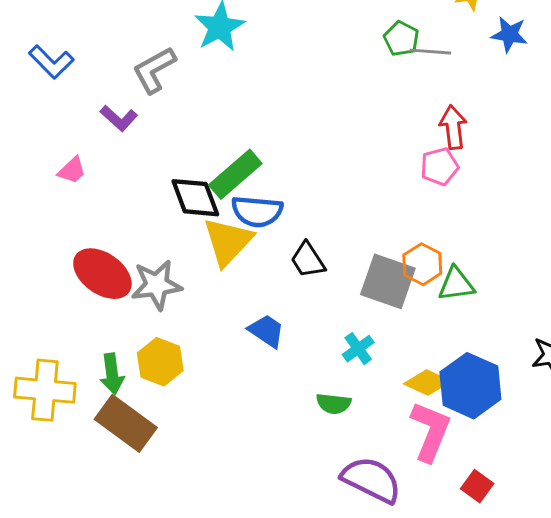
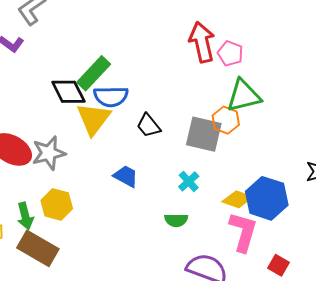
red arrow: (453, 127) -> (202, 42), moved, size x1.4
pink pentagon: (440, 167) -> (230, 53), turned -30
green triangle: (456, 284) -> (244, 96), moved, size x1.4

